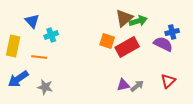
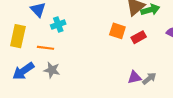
red rectangle: (127, 47) -> (139, 37), size x0.6
gray star: (45, 87) -> (52, 70), moved

